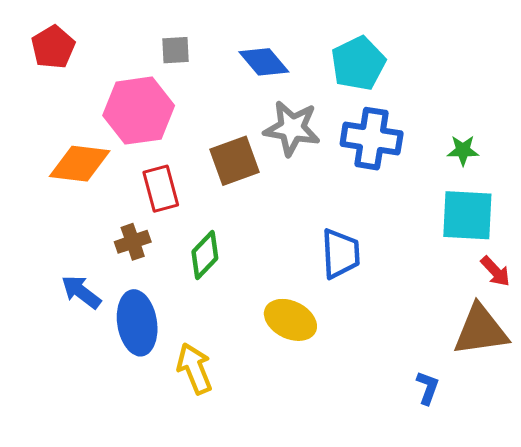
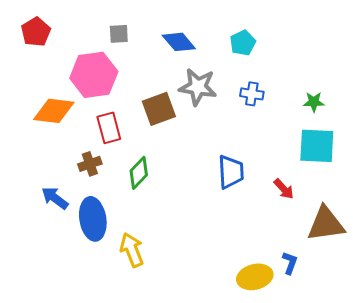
cyan pentagon: (358, 63) -> (243, 43), size x0.7
blue cross: (372, 139) -> (252, 94), size x0.6
red arrow: (495, 271) -> (284, 189), moved
yellow ellipse: (290, 320) -> (255, 277), moved, turned -40

